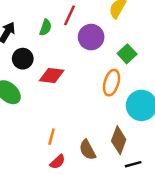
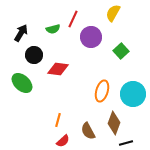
green semicircle: (46, 27) -> (53, 29), turned 56
orange ellipse: (111, 83) -> (102, 91), moved

